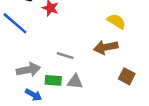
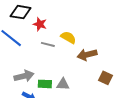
yellow semicircle: (116, 21) -> (68, 37), moved
gray line: (65, 56) -> (48, 44), moved

